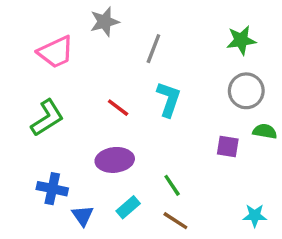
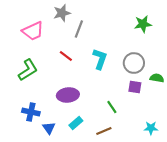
gray line: (153, 49) -> (79, 29), moved
gray circle: (246, 91) -> (134, 63), moved
red line: (118, 108) -> (66, 56), moved
green line: (172, 185) -> (112, 107), moved
brown line: (175, 221) -> (104, 131), turned -56

